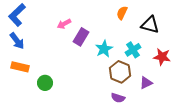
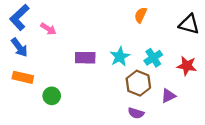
pink arrow: (64, 24) -> (48, 29), moved, turned -120
black triangle: (150, 25) -> (189, 24), moved
purple rectangle: (81, 37) -> (85, 58), moved, turned 60

